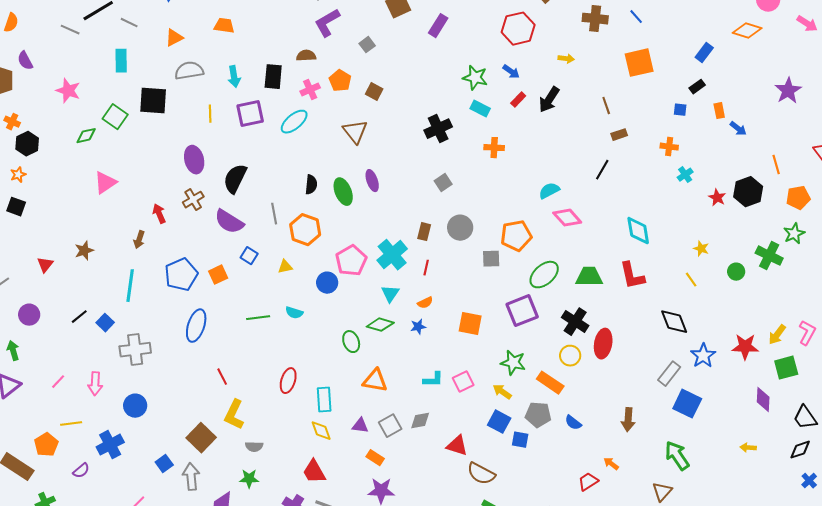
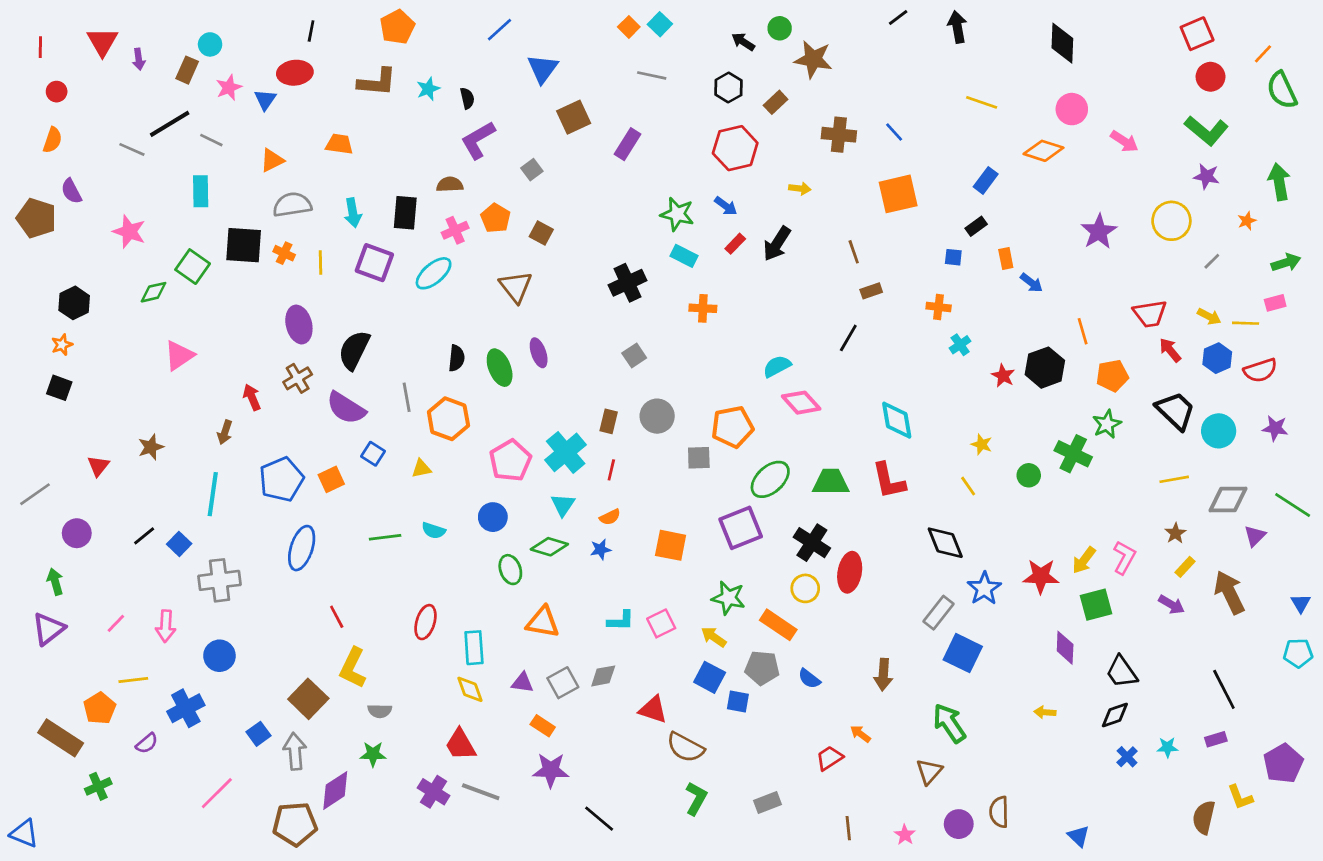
purple square: (250, 114) -> (374, 263), turned 32
orange cross: (12, 122) -> (284, 253), moved
blue circle: (327, 283) -> (493, 517), moved

